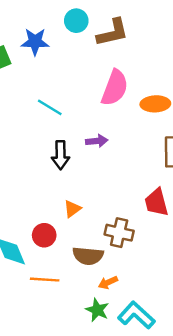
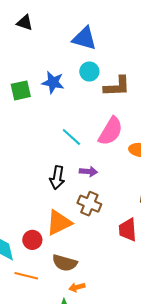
cyan line: (50, 107) -> (71, 137), moved
orange triangle: (72, 209) -> (59, 223), size x1.8
brown cross: (119, 233) -> (89, 204), moved

